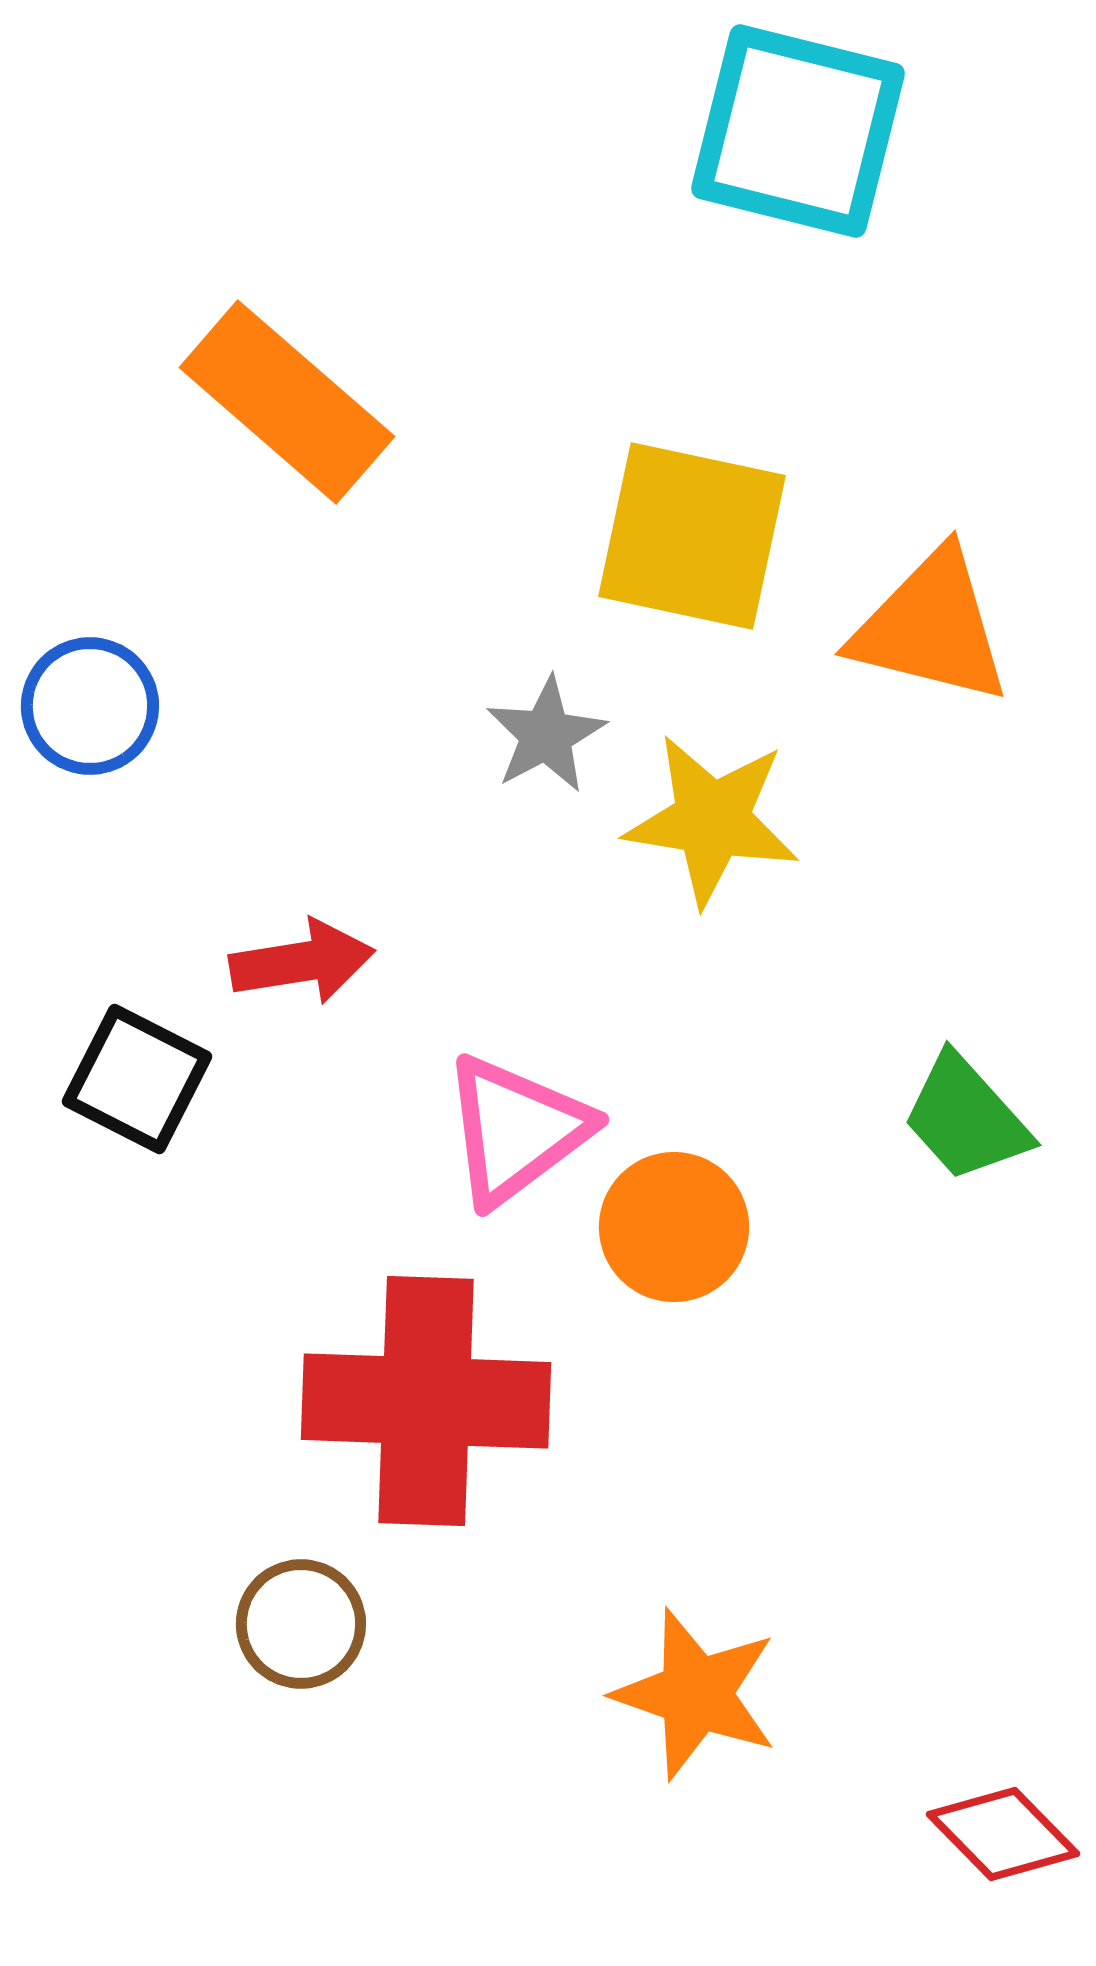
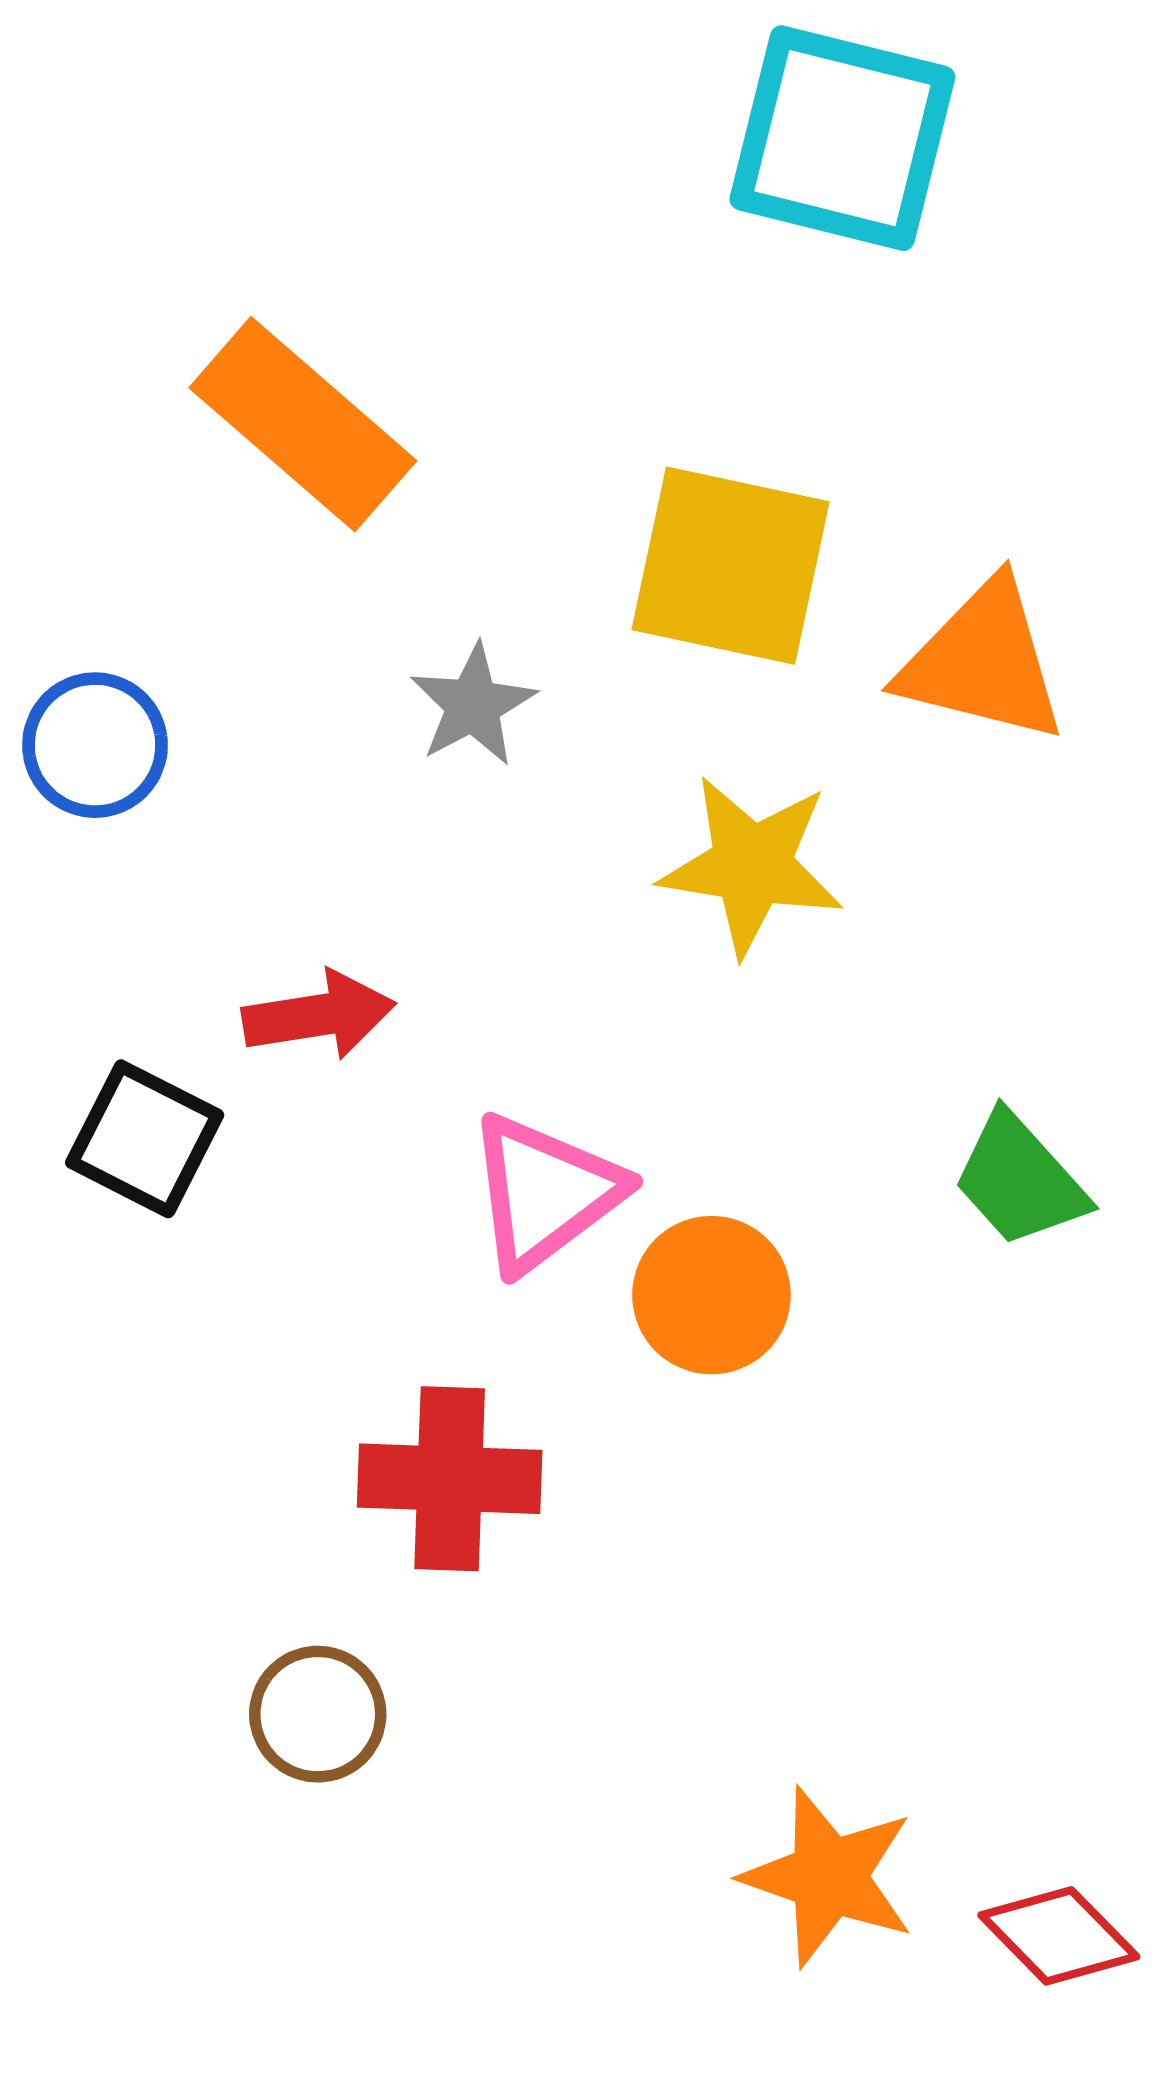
gray star: (546, 735) -> (473, 705), moved
red cross: (426, 1401) -> (450, 1479), size x0.7
orange star: (696, 1694) -> (829, 1877), moved

